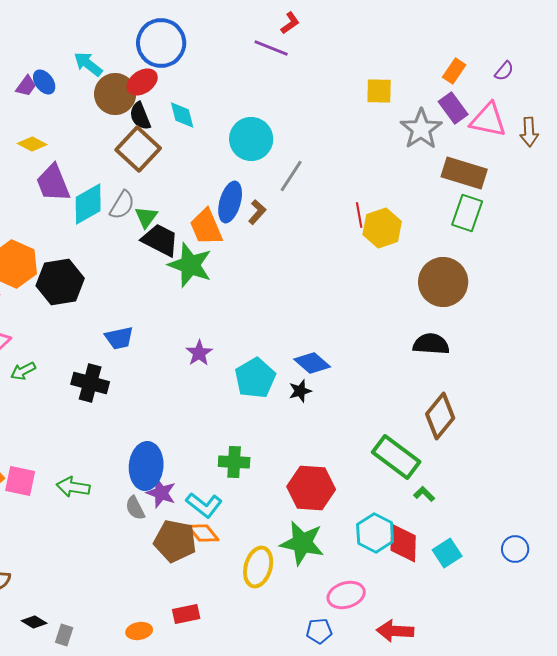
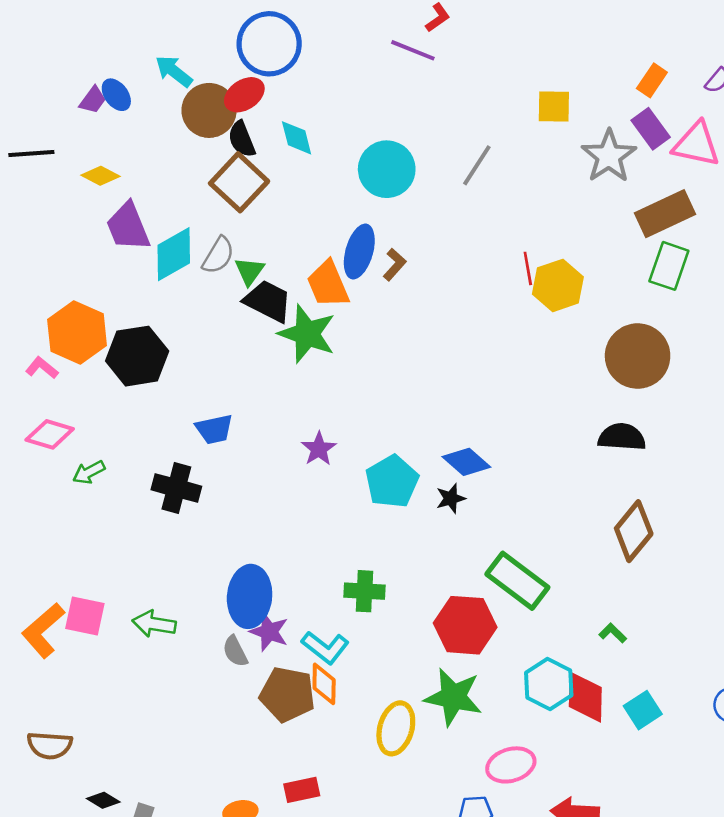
brown rectangle: (464, 173) -> (665, 214), turned -42
gray line: (291, 176) -> (477, 165), moved
green rectangle: (396, 457) -> (517, 581), moved
orange diamond: (203, 533) -> (324, 684), turned 40

